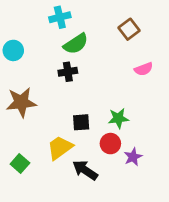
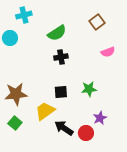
cyan cross: (60, 17) -> (24, 15), moved
black cross: (68, 72) -> (61, 57), moved
brown star: (21, 102) -> (16, 94), moved
red circle: (110, 144) -> (86, 133), moved

